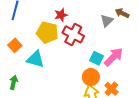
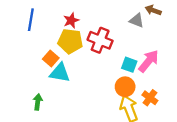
red star: (61, 15) -> (71, 20), moved
gray triangle: (107, 21) -> (137, 21), turned -48
orange square: (15, 45) -> (51, 59), moved

